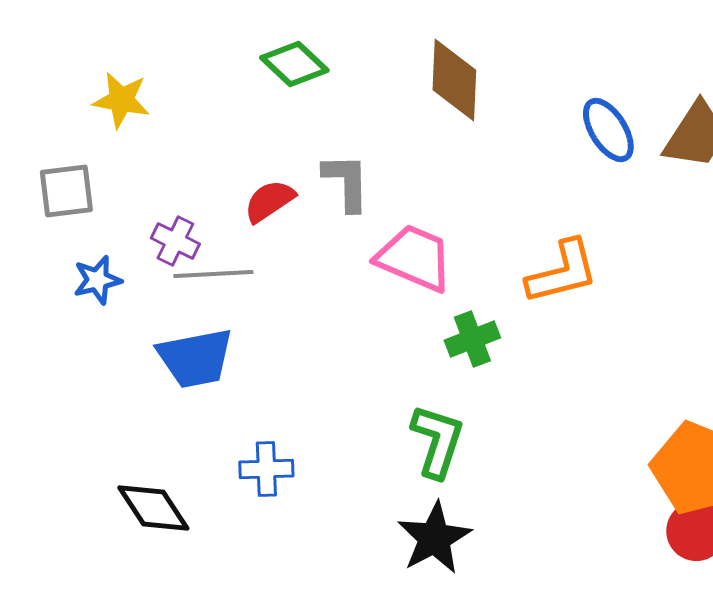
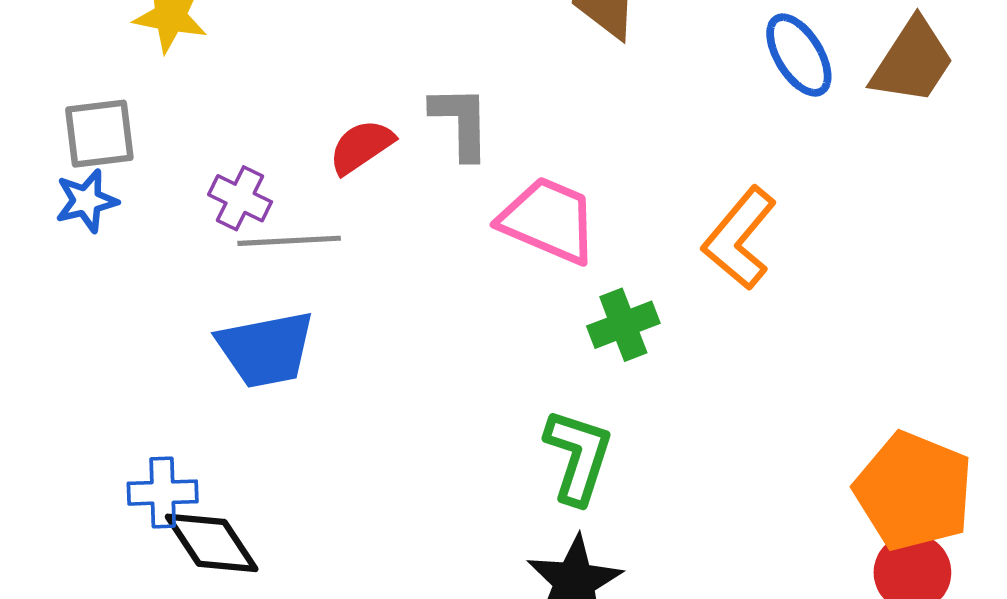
orange L-shape: (562, 272) -> (740, 238), turned 144
blue star: (97, 280) -> (86, 201), moved
blue cross: (266, 469) -> (163, 493), moved

